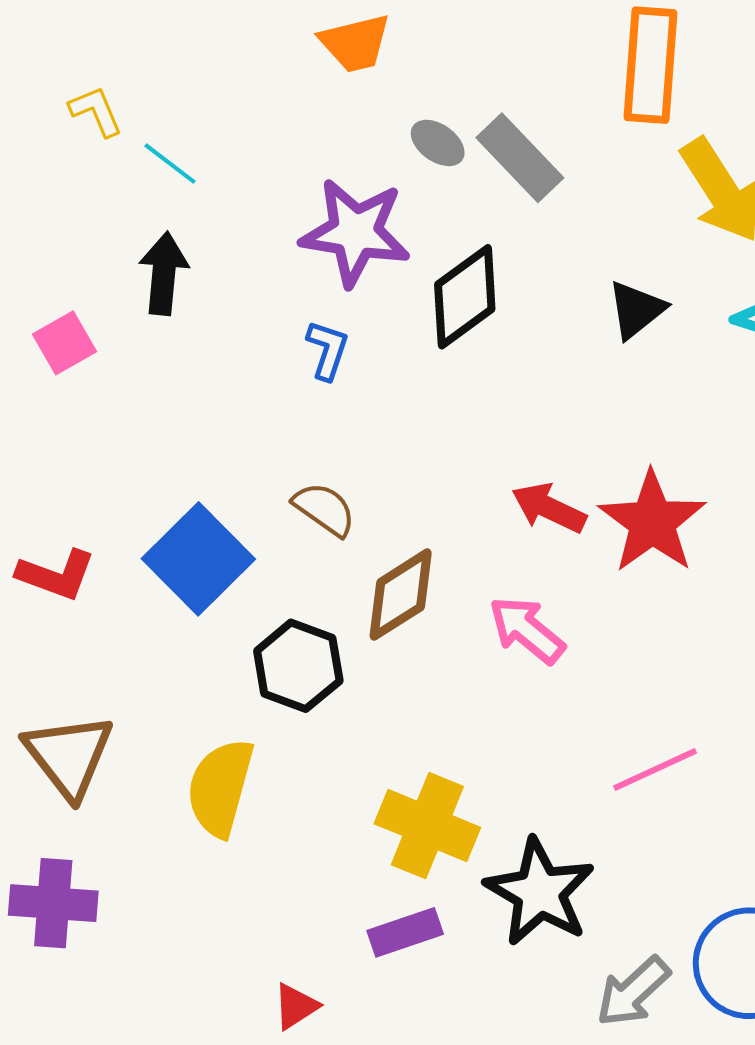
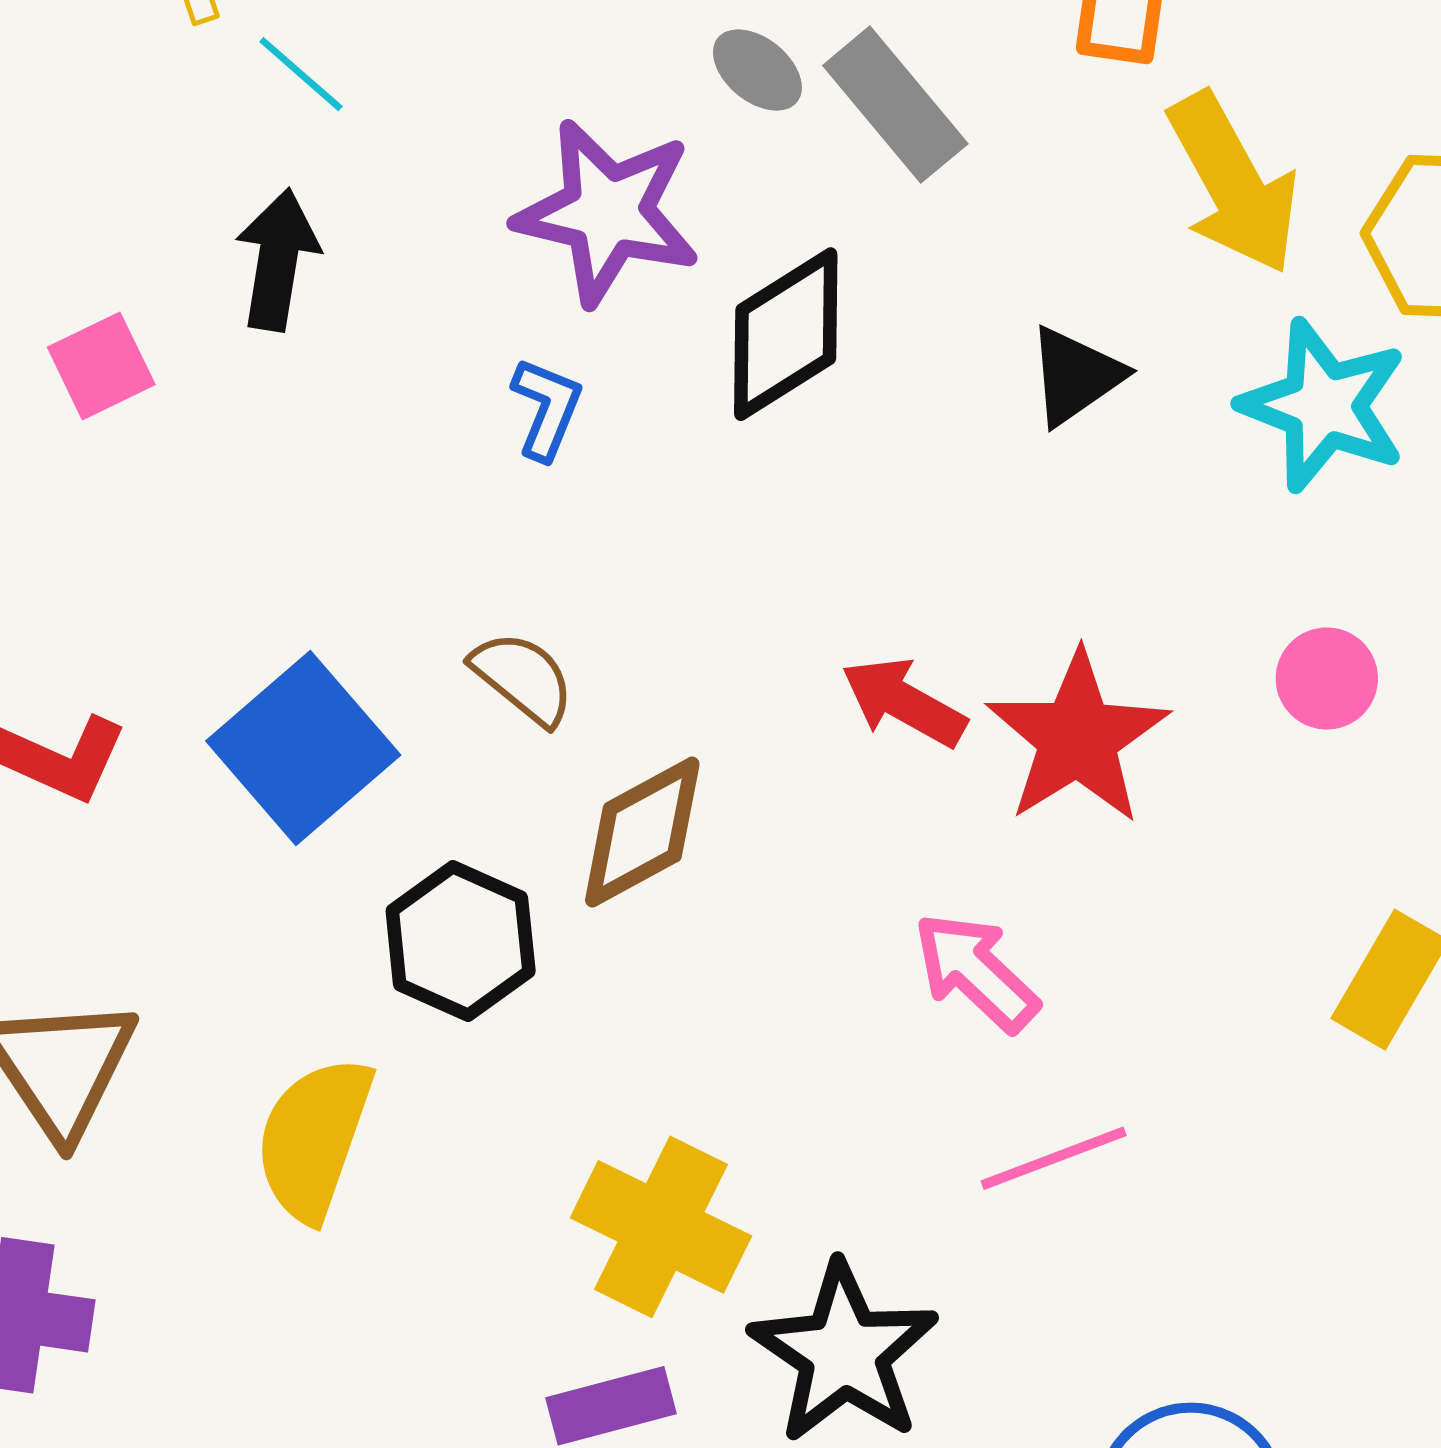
pink arrow: (527, 630) -> (976, 972), moved

